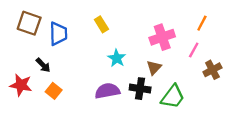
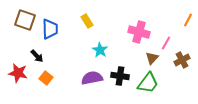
orange line: (202, 23) -> (188, 20), moved
pink cross: (162, 37) -> (139, 32), turned 35
brown triangle: (154, 68) -> (152, 58), moved

